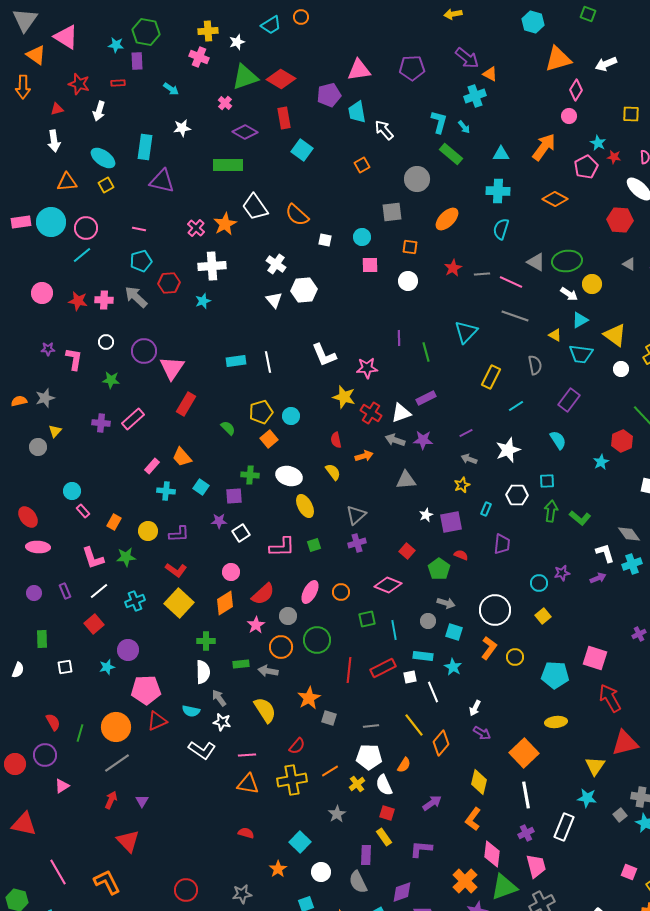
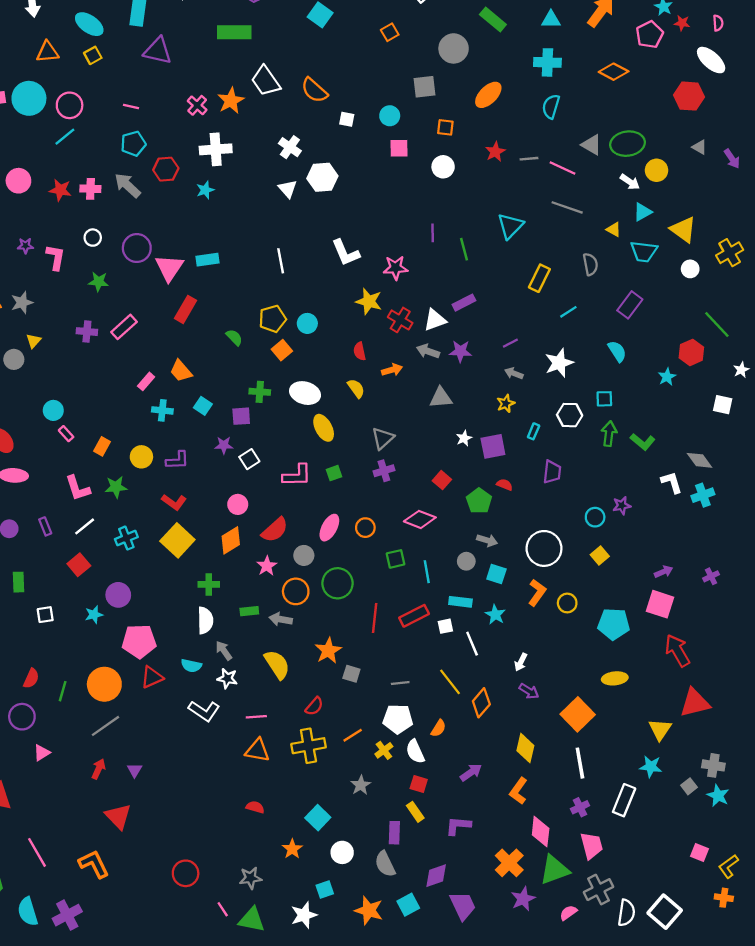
cyan rectangle: (236, 361) -> (208, 260), moved
purple arrow: (598, 578) -> (663, 572), moved
red semicircle: (53, 722) -> (31, 678), turned 54

